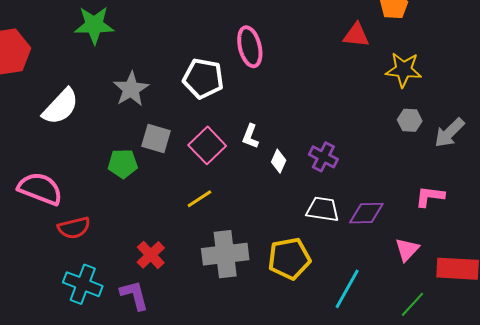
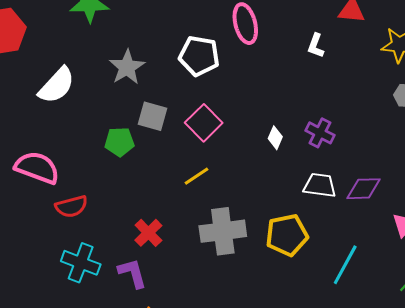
white L-shape: (250, 136) -> (316, 46), moved

